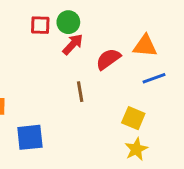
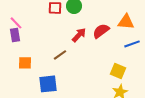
red arrow: (73, 44) -> (79, 35), moved
brown line: (80, 92) -> (60, 55), moved, turned 64

